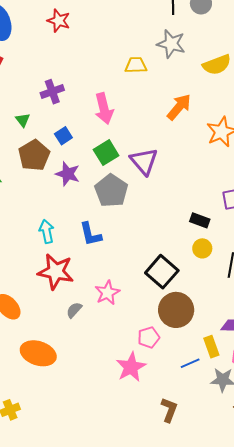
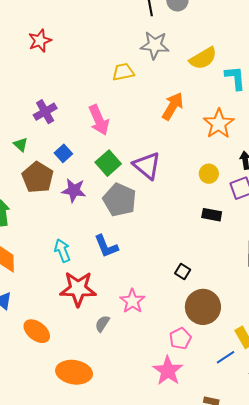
red star: (59, 21) -> (40, 41), turned -30
yellow circle: (202, 248) -> (209, 174), moved
black square: (162, 272) -> (183, 271), size x0.5

